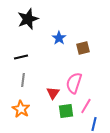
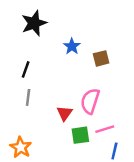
black line: (21, 57) -> (26, 69), turned -56
pink line: (86, 106) -> (105, 129), turned 42
orange star: (21, 109) -> (21, 147), moved

